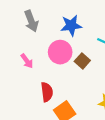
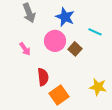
blue star: (71, 25) -> (65, 17), turned 30

